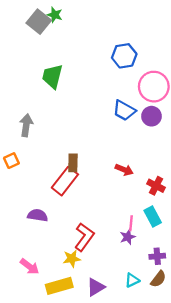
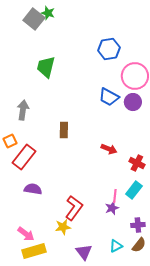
brown rectangle: (73, 163) -> (64, 130), moved
red rectangle: (65, 181) -> (24, 157), moved
cyan rectangle: (153, 216) -> (134, 190), turned 66
yellow rectangle: (59, 286) -> (34, 251), moved
purple triangle: (96, 287) -> (84, 252), turned -36

